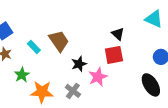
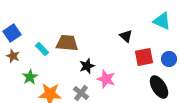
brown trapezoid: (59, 41) -> (67, 43), turned -50
red square: (114, 55) -> (144, 57), moved
pink star: (98, 77) -> (106, 79), turned -30

